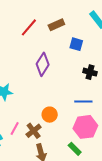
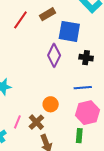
blue square: (76, 44) -> (69, 31), size x1.6
purple diamond: (43, 64) -> (54, 55), moved
green rectangle: (75, 149) -> (79, 136), turned 56

